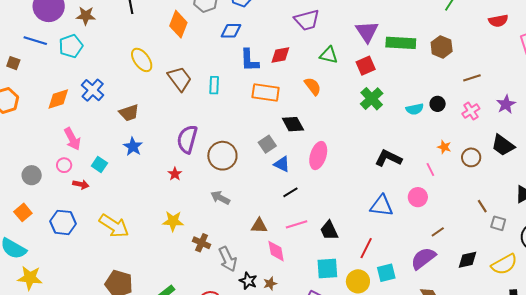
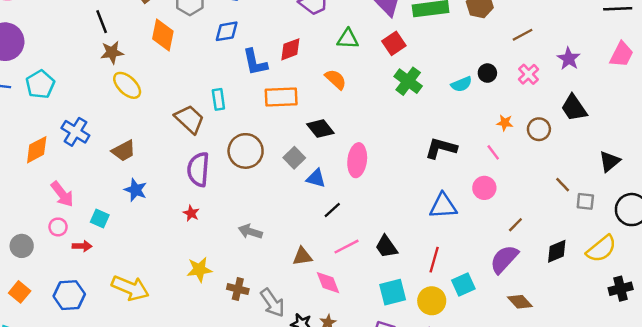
brown star: (86, 16) -> (112, 52), moved
brown trapezoid: (180, 79) -> (189, 119), moved
black trapezoid: (503, 145) -> (574, 108), turned 30
brown circle: (222, 156) -> (246, 151), moved

